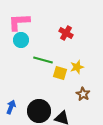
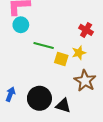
red cross: (66, 33) -> (86, 30), moved
brown star: (83, 94) -> (85, 81), size x1.5

